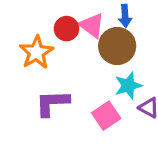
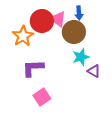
red circle: (66, 29) -> (42, 21), size x1.5
pink square: (106, 116) -> (42, 97), moved

